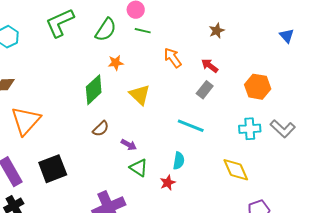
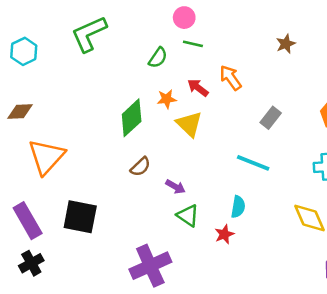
green semicircle: (106, 30) -> (158, 58), moved, size x0.7
orange star: (116, 63) -> (167, 99), moved
red arrow: (210, 66) -> (198, 88), moved
black square: (53, 169) -> (80, 217), turned 32

